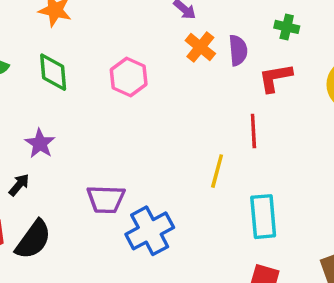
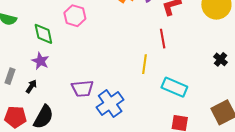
green diamond: (53, 72) -> (43, 34), moved
pink hexagon: (129, 77) -> (75, 16), moved
cyan rectangle: (263, 217) -> (174, 87), turned -55

